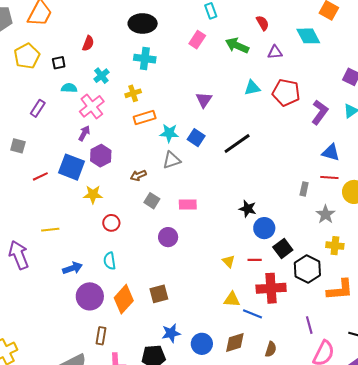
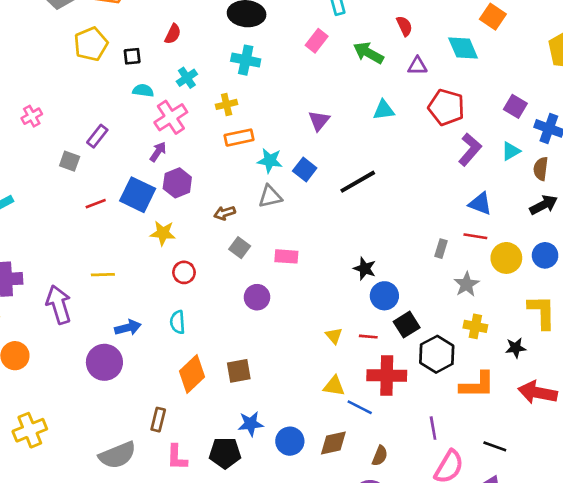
red pentagon: (286, 93) -> (446, 107), moved
purple rectangle: (38, 108) -> (97, 136), moved
purple circle: (90, 296) -> (104, 362), moved

